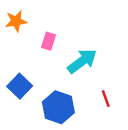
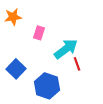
red line: (106, 99) -> (77, 64), moved

